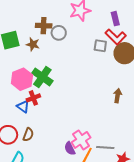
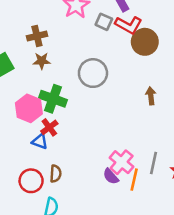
gray circle: (59, 33) -> (93, 73), moved, size x1.5
brown star: (33, 44) -> (42, 61), moved
gray square: (100, 46) -> (104, 22), moved, turned 32
gray line: (105, 147) -> (154, 163), turned -66

